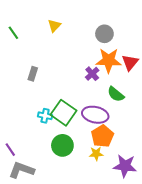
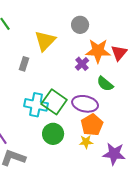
yellow triangle: (54, 26) -> (45, 41), moved, size x1.6
gray circle: (104, 34) -> (80, 25), moved
cyan cross: (45, 116) -> (36, 105), size x1.6

